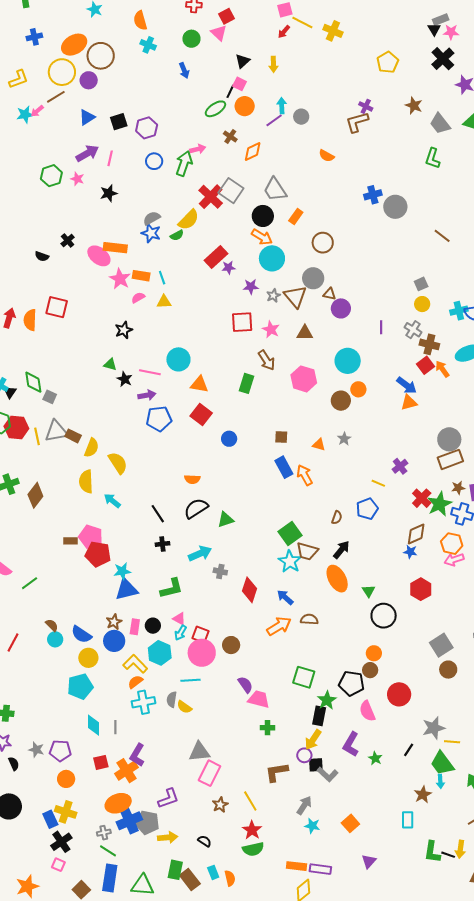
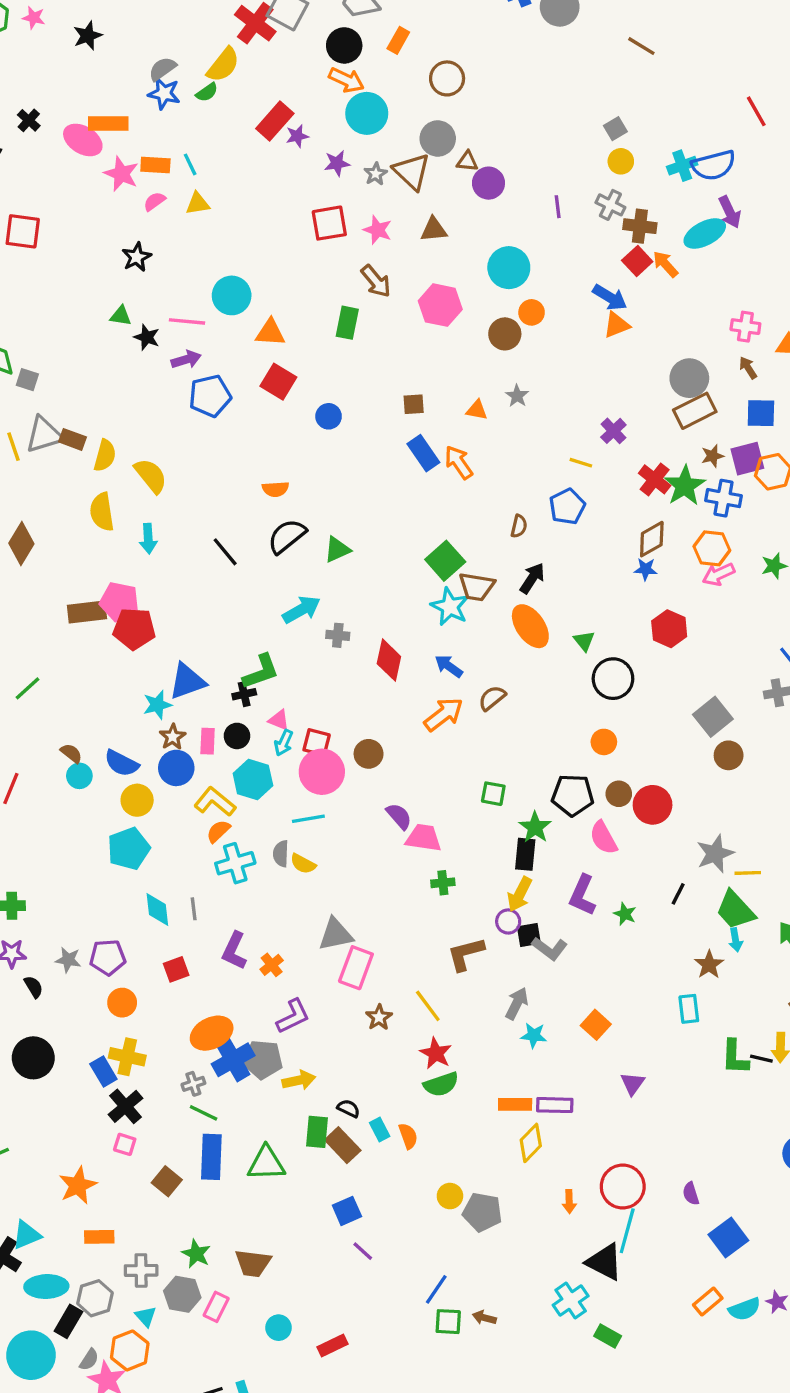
cyan arrow: (112, 501) -> (148, 539), turned -126
brown rectangle: (70, 541) -> (87, 612), size x1.6
black cross: (162, 544) -> (244, 694), moved
cyan star: (122, 571) -> (157, 705), moved
brown semicircle: (309, 619) -> (492, 698), turned -36
brown circle: (370, 670) -> (619, 794), moved
green square: (304, 677) -> (493, 794), size x0.7
orange cross: (127, 771) -> (272, 965), moved, size x0.6
black semicircle: (205, 841) -> (349, 1108), moved

